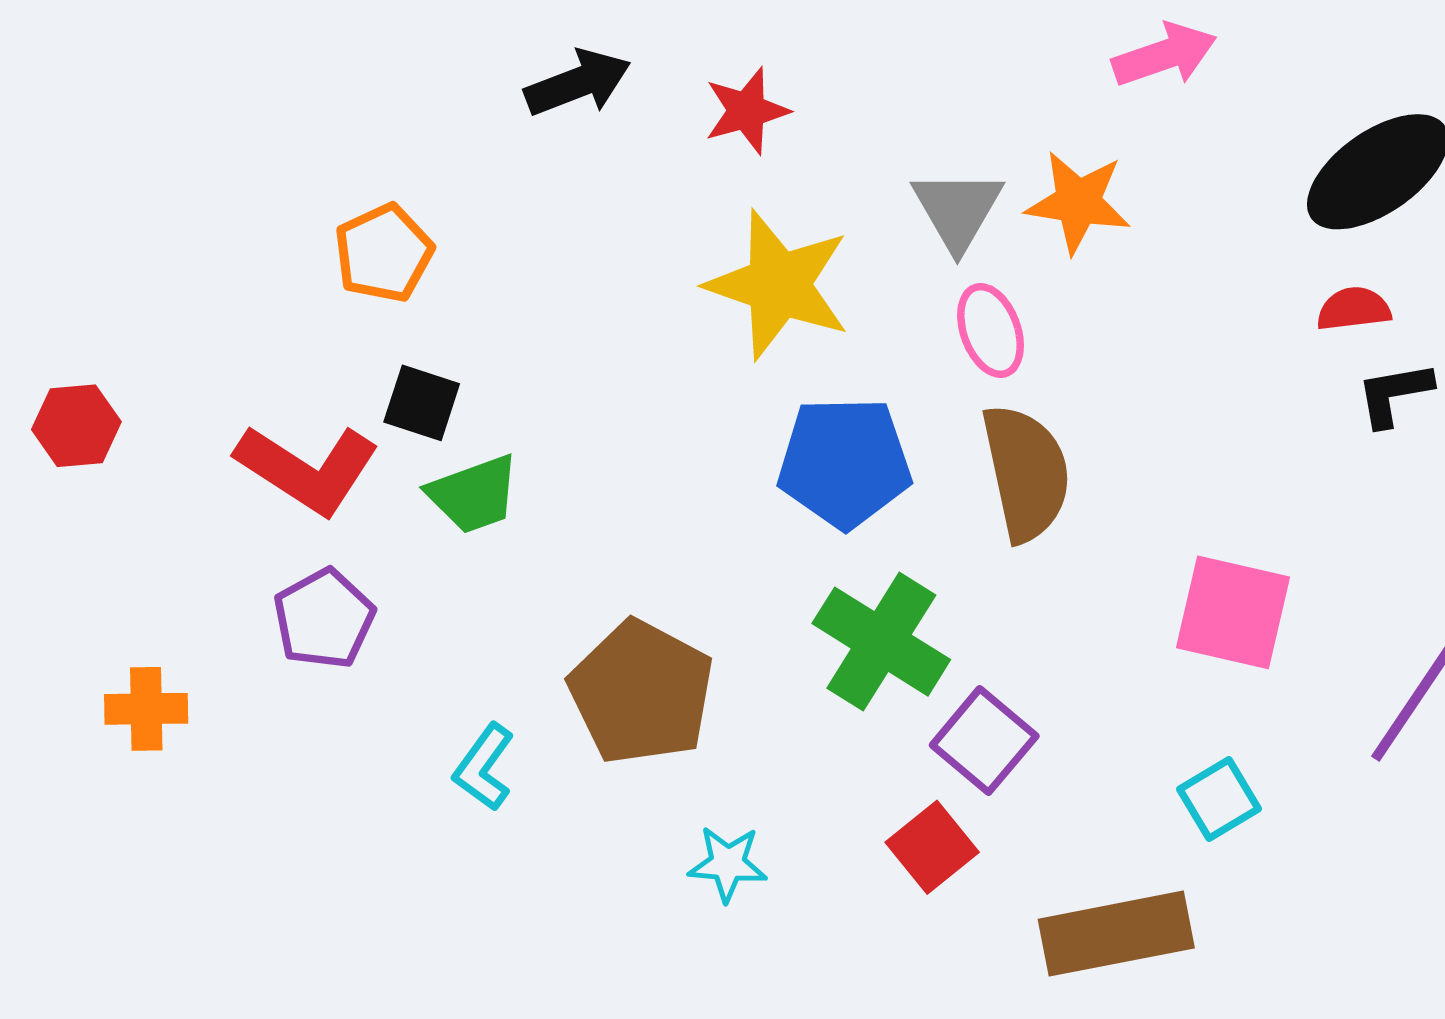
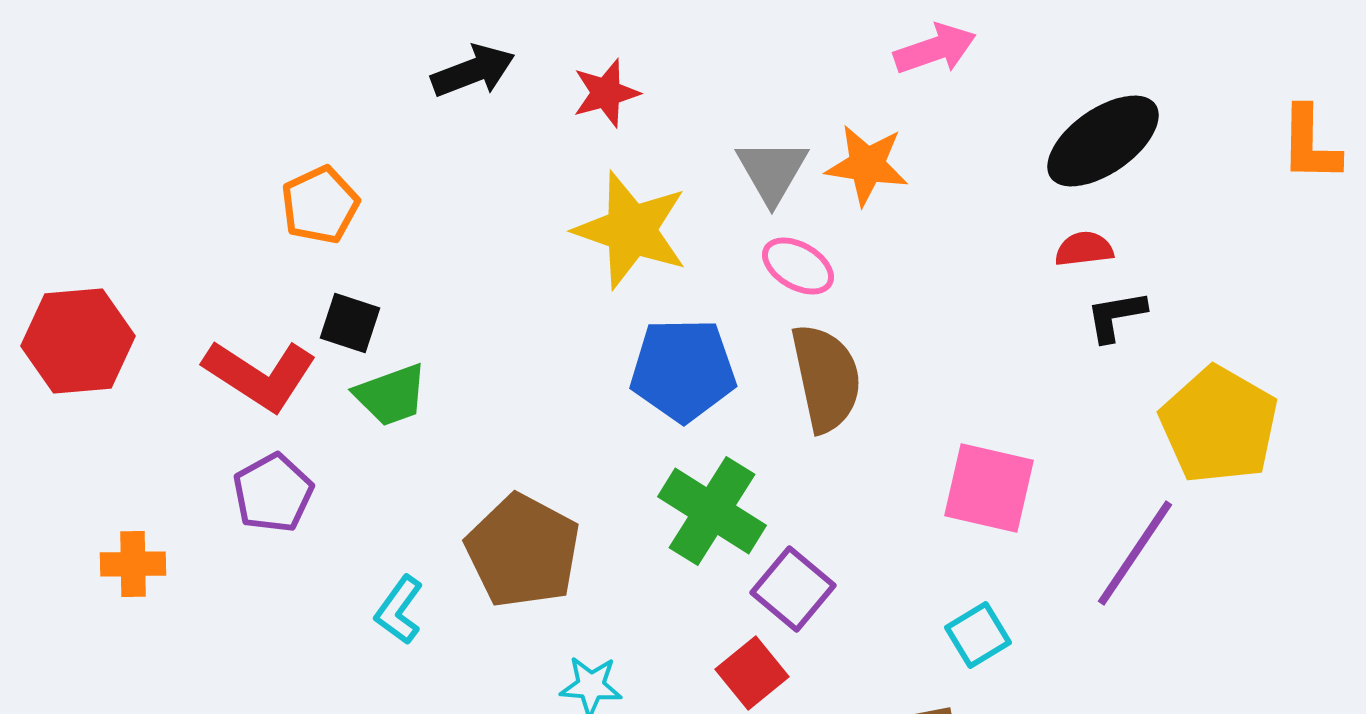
pink ellipse: (991, 330) -> (798, 266), turned -40
red hexagon: (76, 426) -> (78, 341), size x1.6

